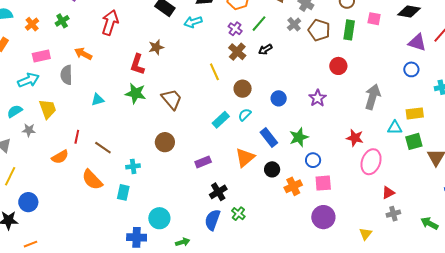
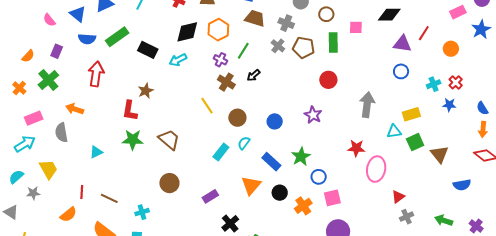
green cross: (62, 21) -> (48, 80), size x1.5

